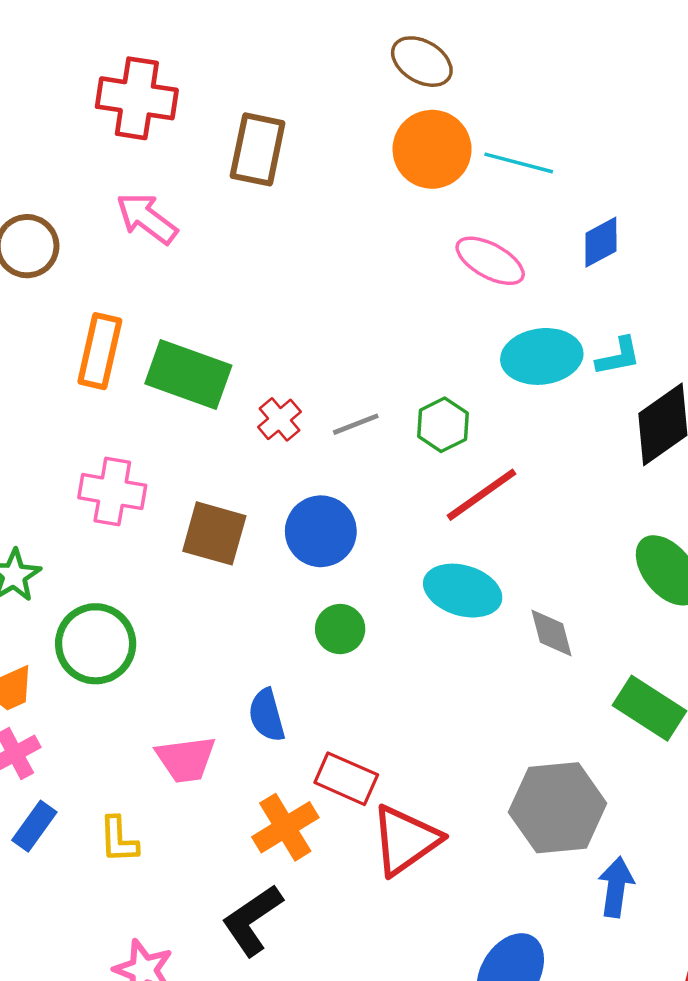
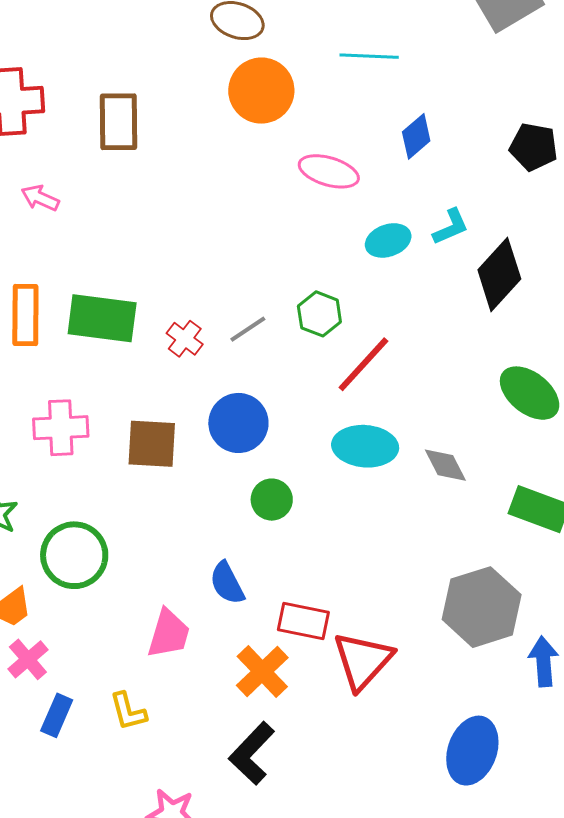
cyan line: (519, 163) -> (369, 56), moved
pink arrow: (147, 218) -> (40, 198), size x0.7
cyan ellipse: (542, 356) -> (388, 240), size x0.7
pink trapezoid: (186, 759) -> (169, 634), turned -54

